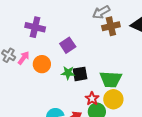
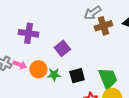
pink arrow: (24, 58) -> (20, 65), turned 80
green star: (68, 73) -> (54, 75), moved
green trapezoid: (111, 79) -> (108, 78), turned -110

